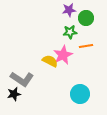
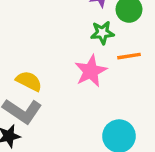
yellow semicircle: (50, 61) -> (29, 81), moved

